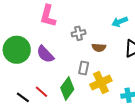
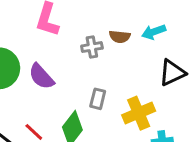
brown semicircle: (99, 48) -> (120, 37), moved
yellow cross: (101, 83) -> (139, 113), moved

